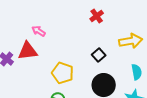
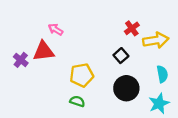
red cross: (97, 16) -> (132, 28), moved
yellow pentagon: (63, 73) -> (82, 75), turned -30

